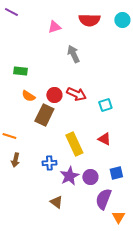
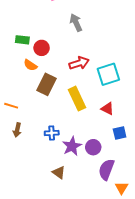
red arrow: (76, 94) -> (79, 63), turned -42
red circle: (54, 95) -> (42, 48), moved
cyan square: (105, 105) -> (108, 74), size x1.6
yellow rectangle: (74, 144) -> (77, 99), moved
blue square: (116, 173) -> (120, 133), moved

